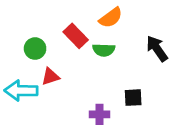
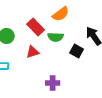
red triangle: (50, 77) -> (33, 52), moved
black square: (133, 98) -> (77, 51), moved, turned 32

